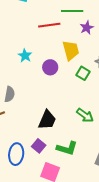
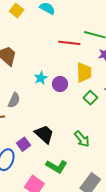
cyan star: (25, 56) -> (41, 78), moved
black trapezoid: (47, 120) -> (44, 134), turned -85
purple square: (39, 146) -> (23, 144), moved

